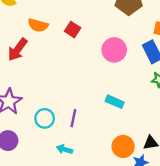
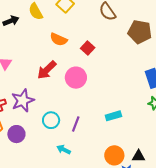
red arrow: (18, 50) -> (47, 70), moved
pink circle: (114, 50) -> (76, 78), moved
cyan rectangle: (115, 102) -> (113, 116), turned -49

